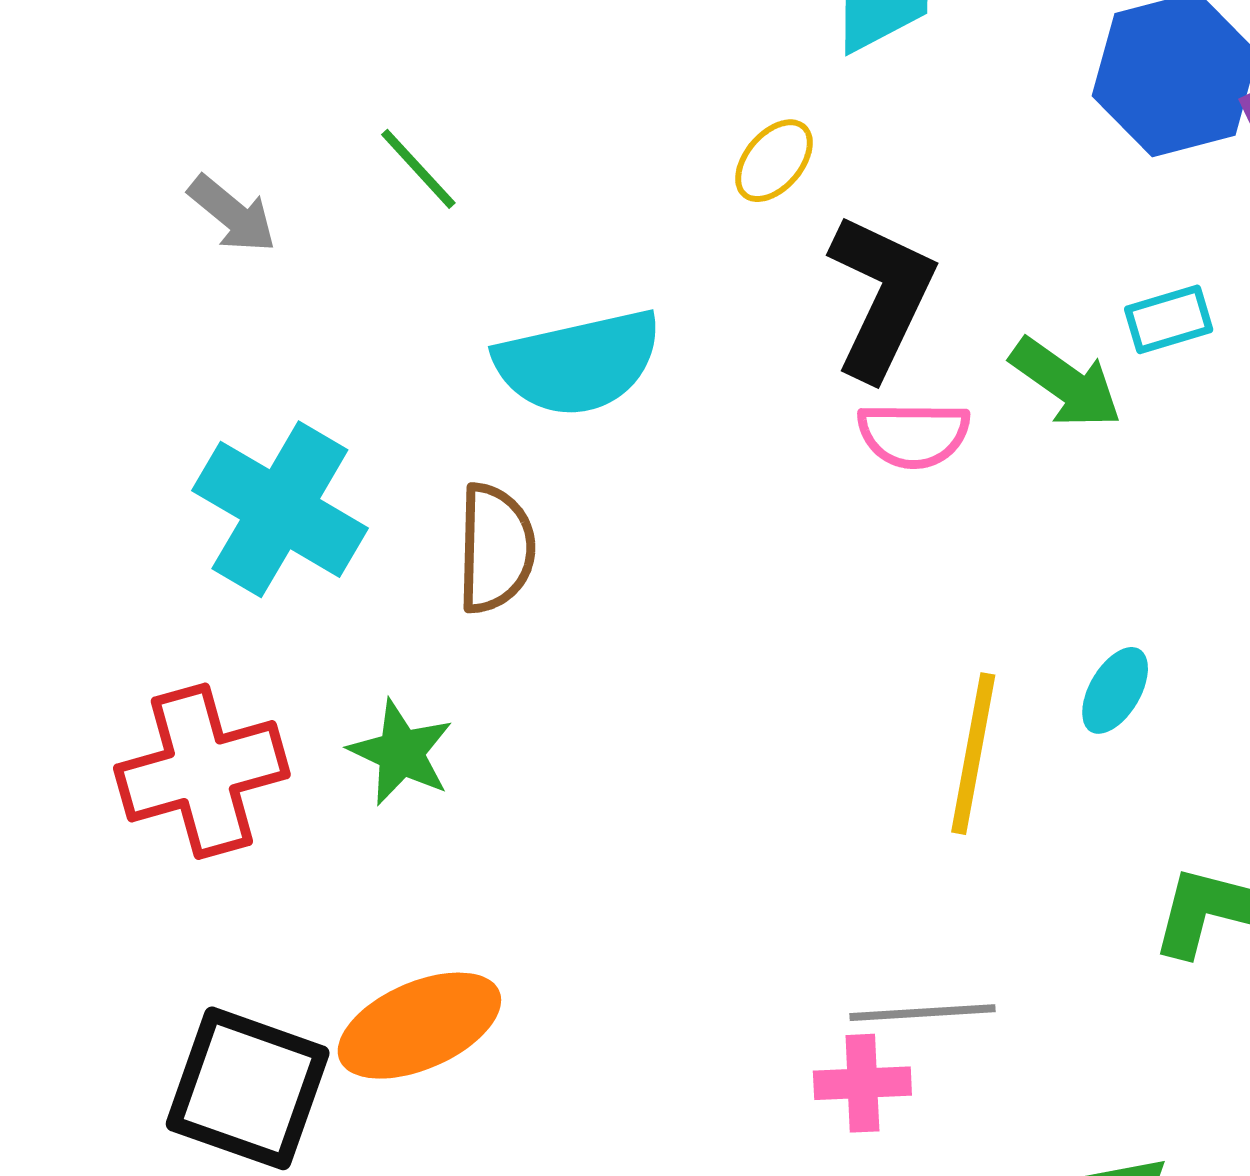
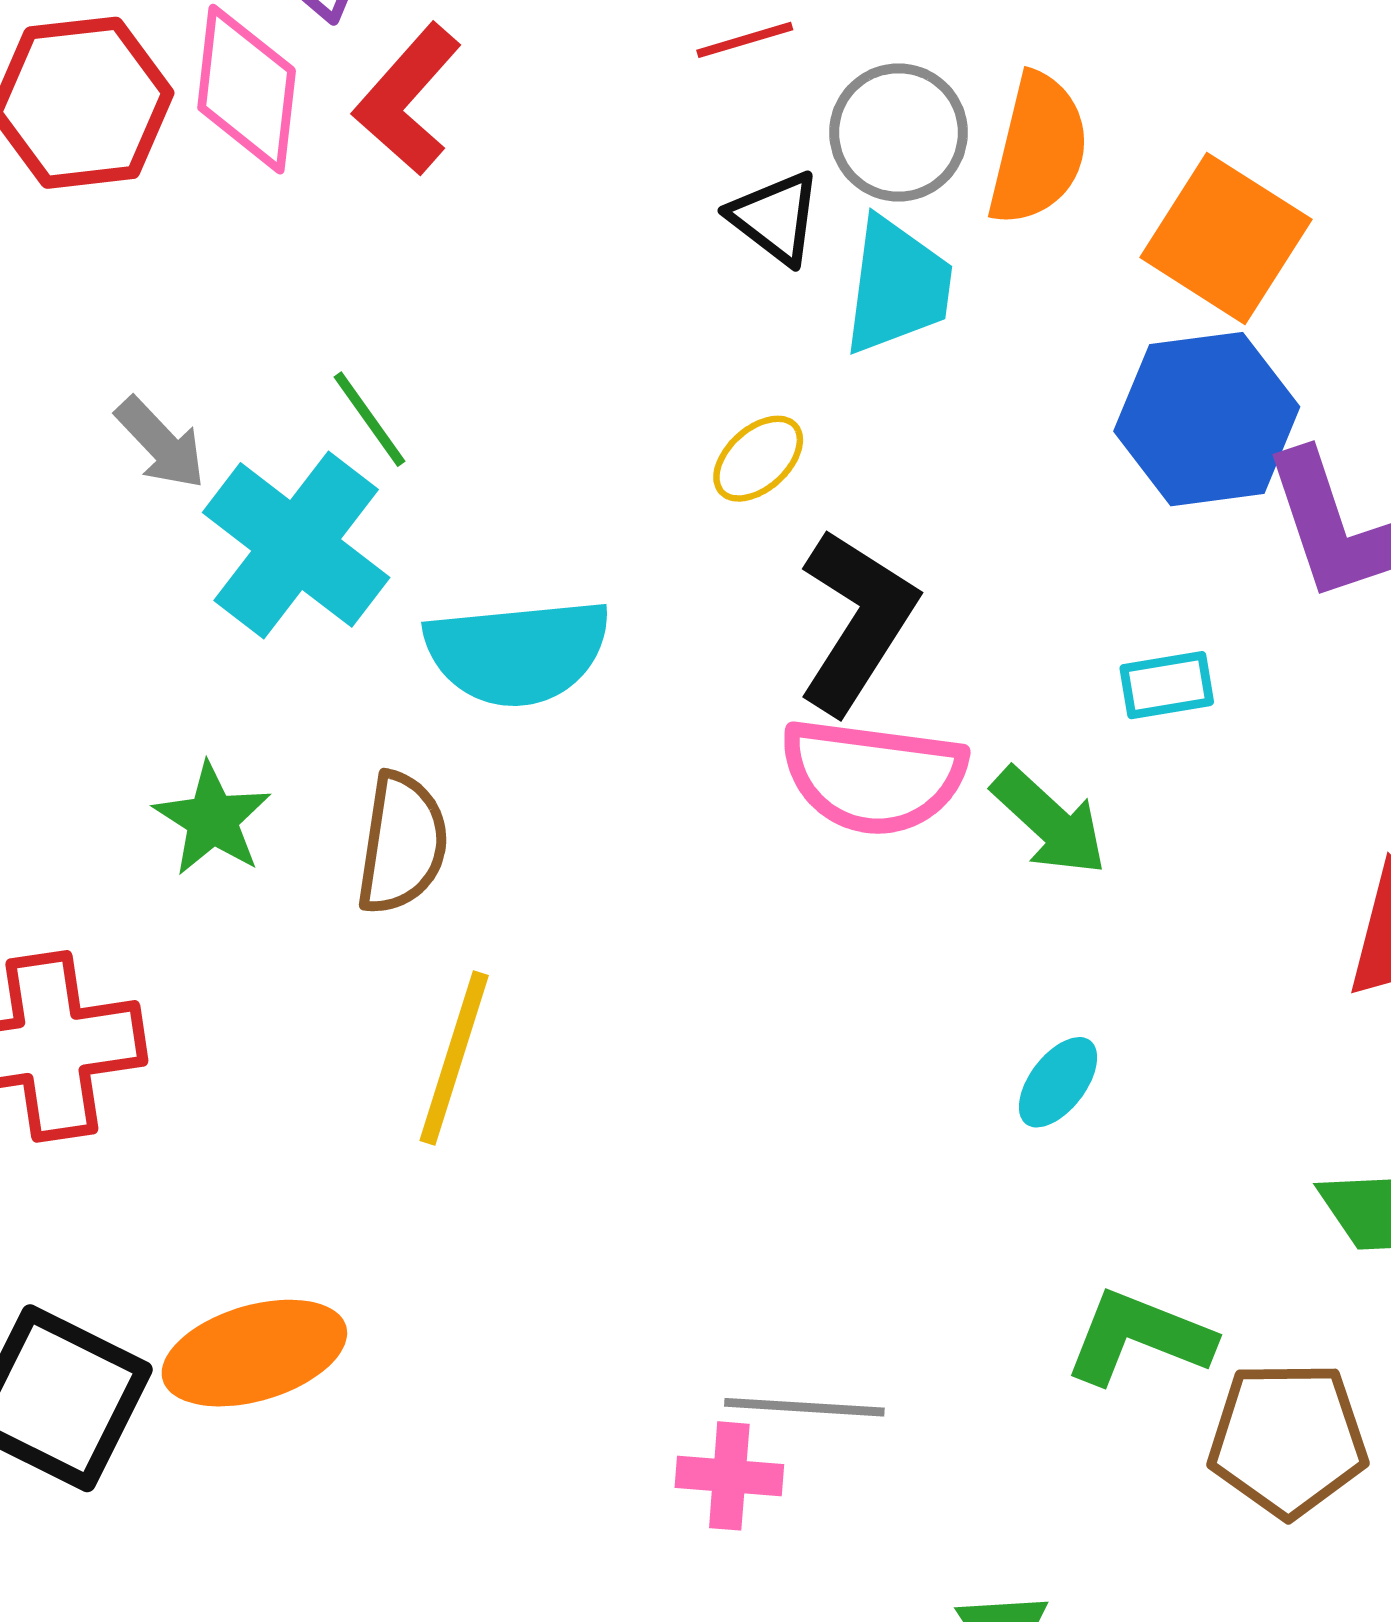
green arrow: (1066, 383) -> (1049, 821), moved
pink semicircle: (914, 435) -> (873, 776), size x1.5
cyan cross: (280, 509) -> (296, 545), moved
green star: (401, 753) -> (212, 819), moved
yellow line: (973, 754) -> (454, 1058), moved

